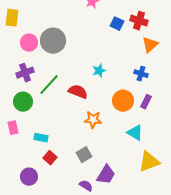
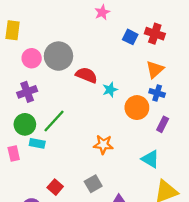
orange triangle: (150, 45) -> (155, 69), moved
green line: (49, 85) -> (54, 121), moved
red semicircle: (78, 92) -> (87, 75), moved
orange circle: (123, 101) -> (137, 108), moved
cyan rectangle: (41, 138) -> (37, 143), moved

